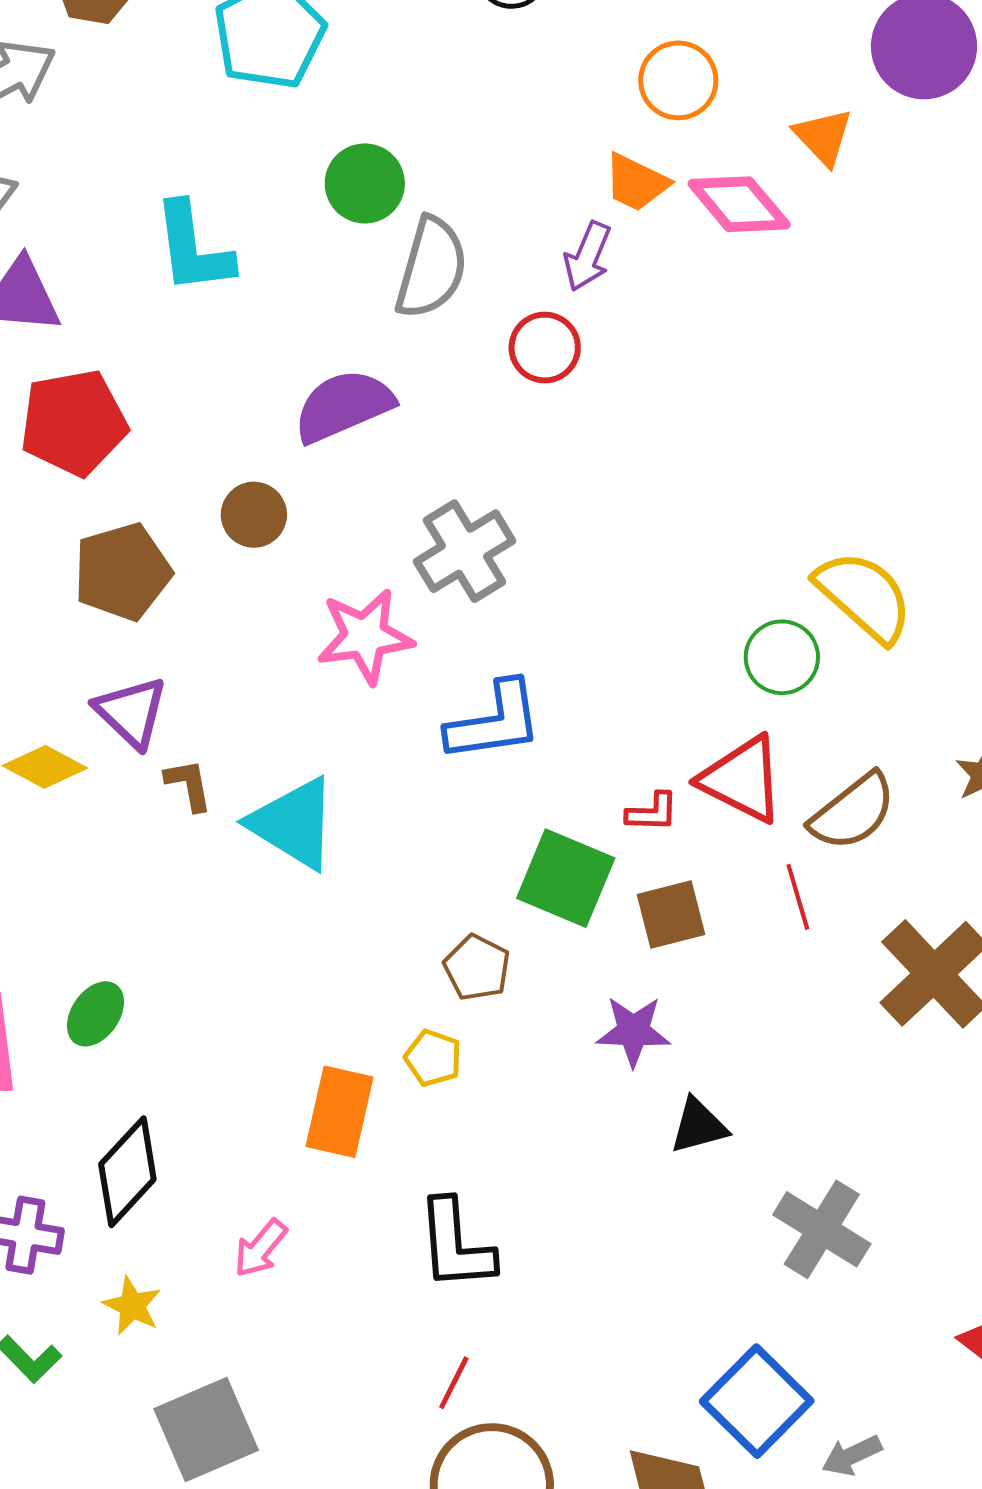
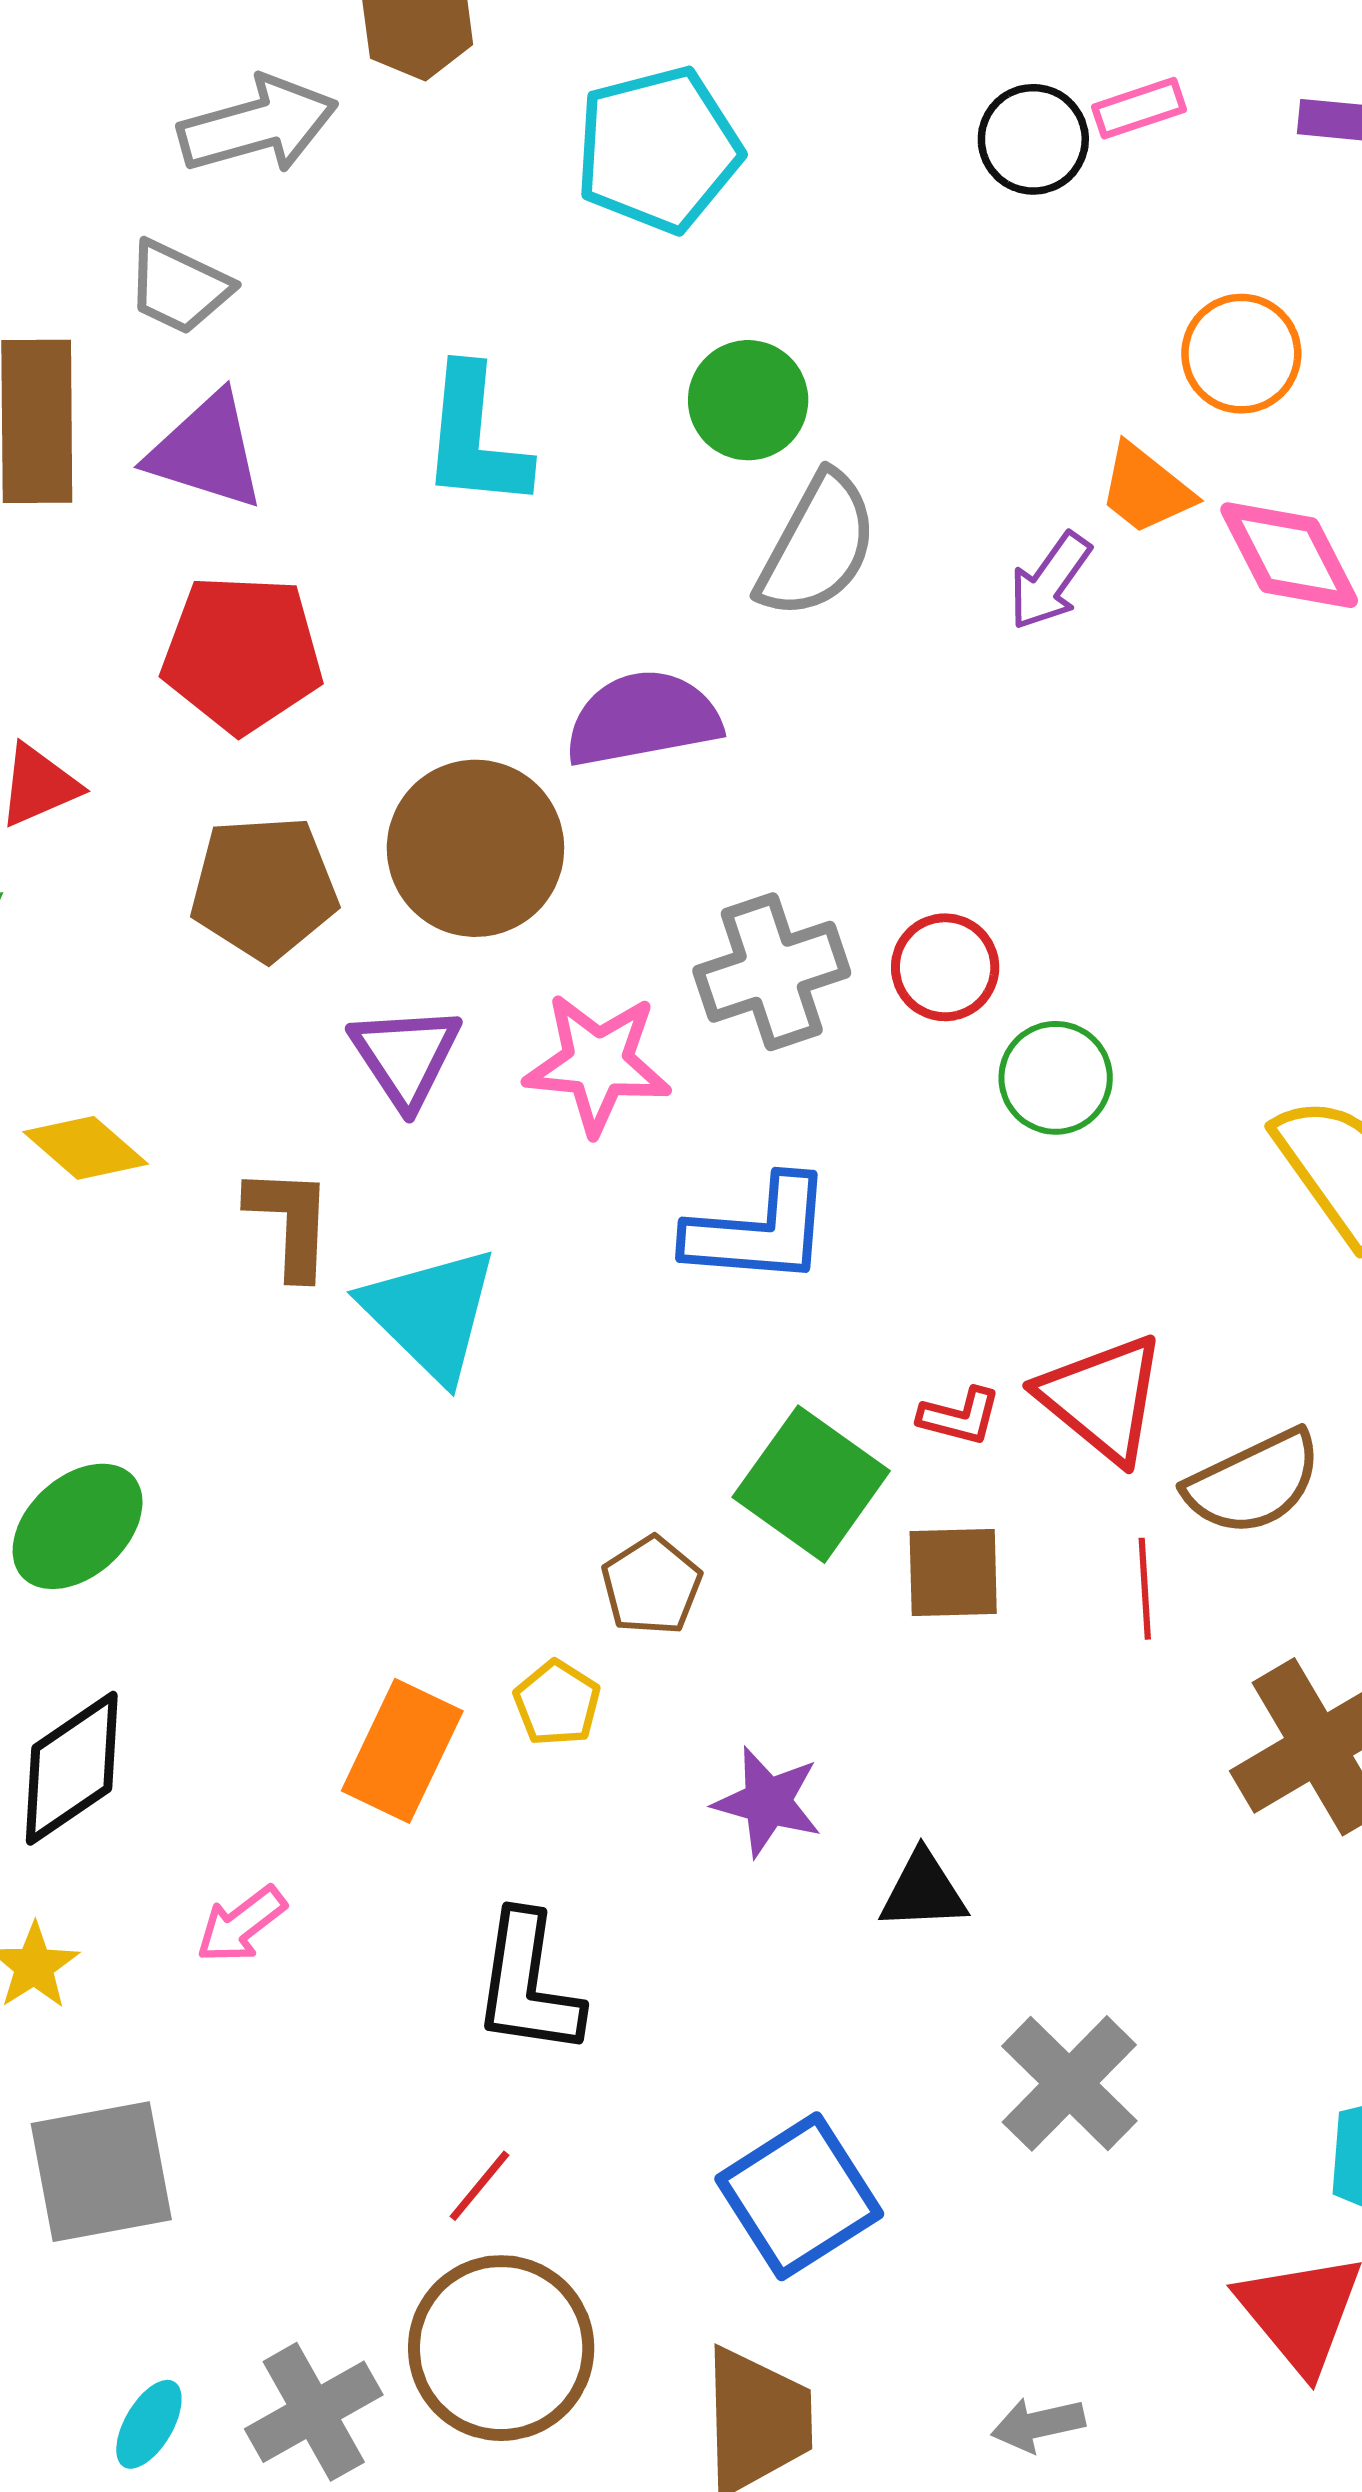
red circle: (545, 348) -> (945, 967), moved
brown circle: (254, 515) -> (475, 848), size x1.8
green circle: (782, 657) -> (1056, 1078), moved
purple triangle: (131, 712) -> (406, 1056), moved
brown L-shape: (189, 785) -> (290, 1222), size x1.4
green ellipse: (95, 1014) -> (78, 1526), size x1.4
purple star: (633, 1031) -> (768, 1802), moved
blue square: (757, 1401) -> (799, 2196), moved

